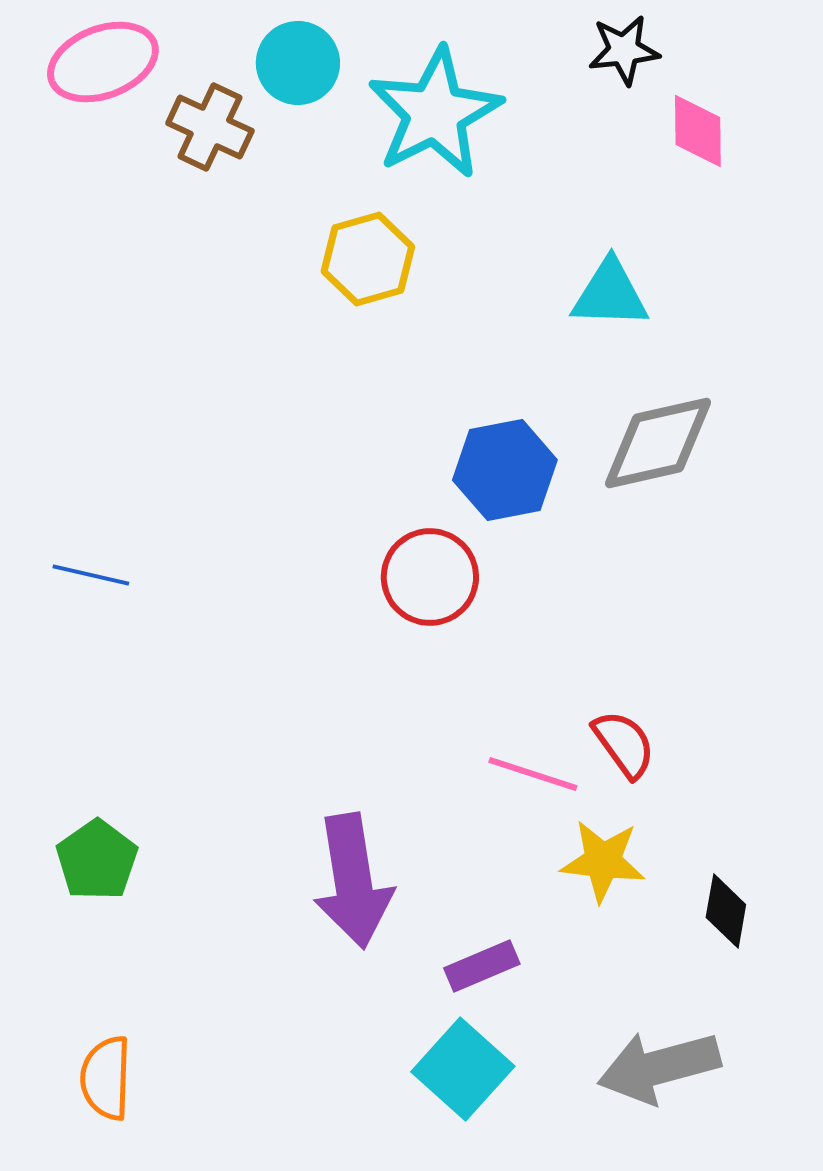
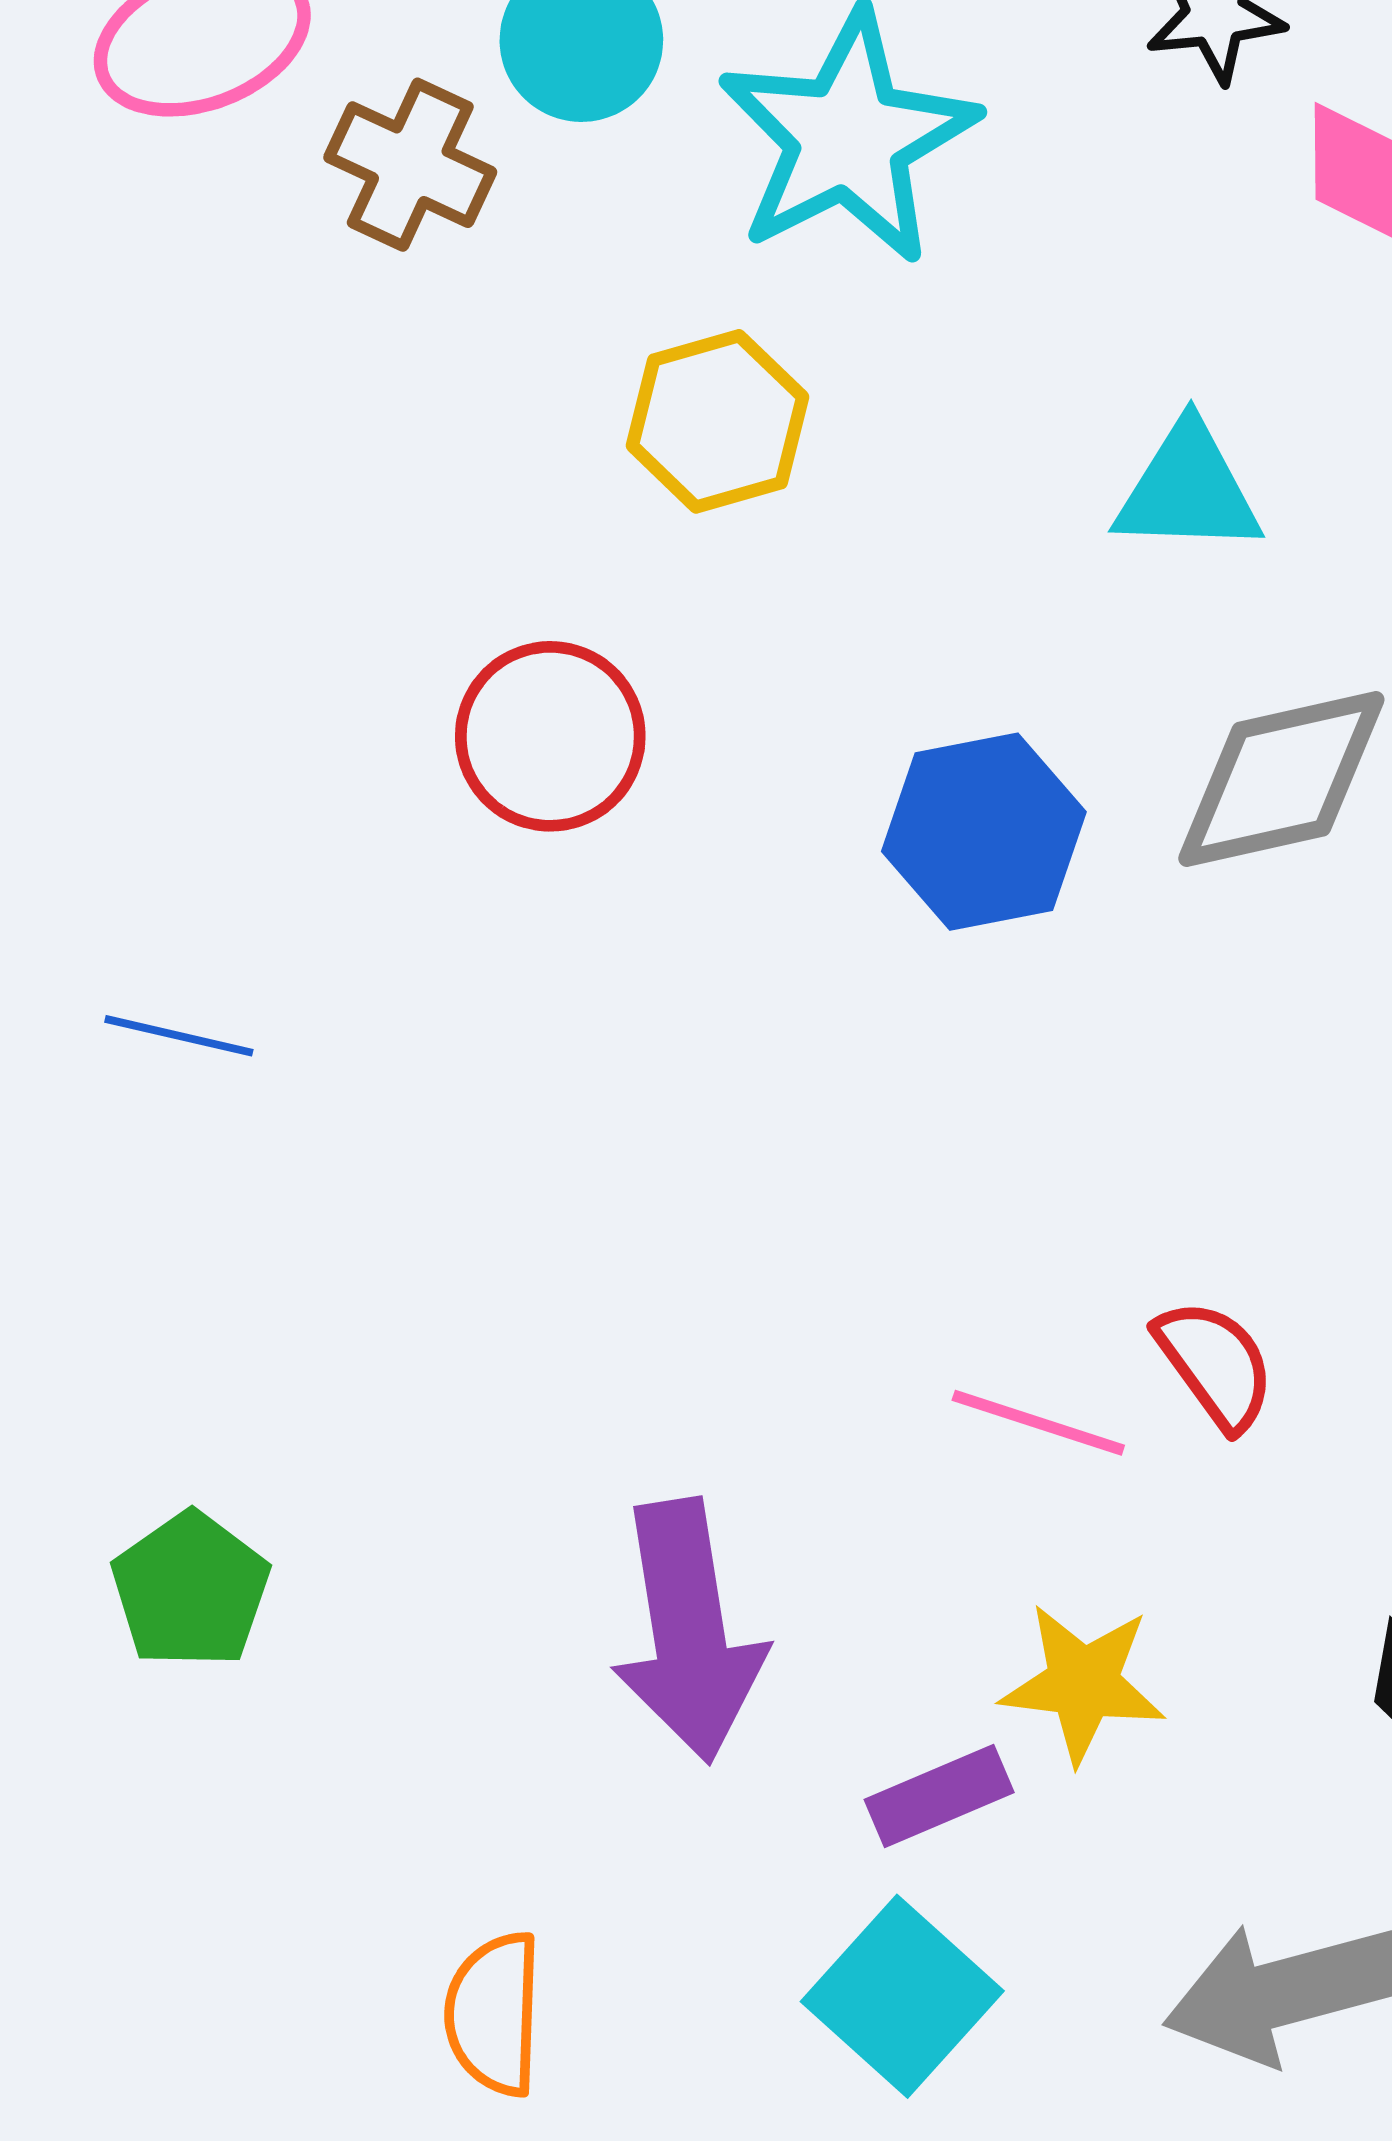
red circle: (430, 577) -> (550, 736), moved
yellow star: (603, 861) -> (1083, 1683), moved
orange semicircle: (106, 1078) -> (494, 2014), moved

